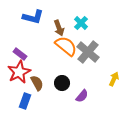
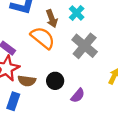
orange semicircle: (66, 46) -> (43, 38), moved
brown semicircle: (37, 83) -> (27, 81), turned 126

